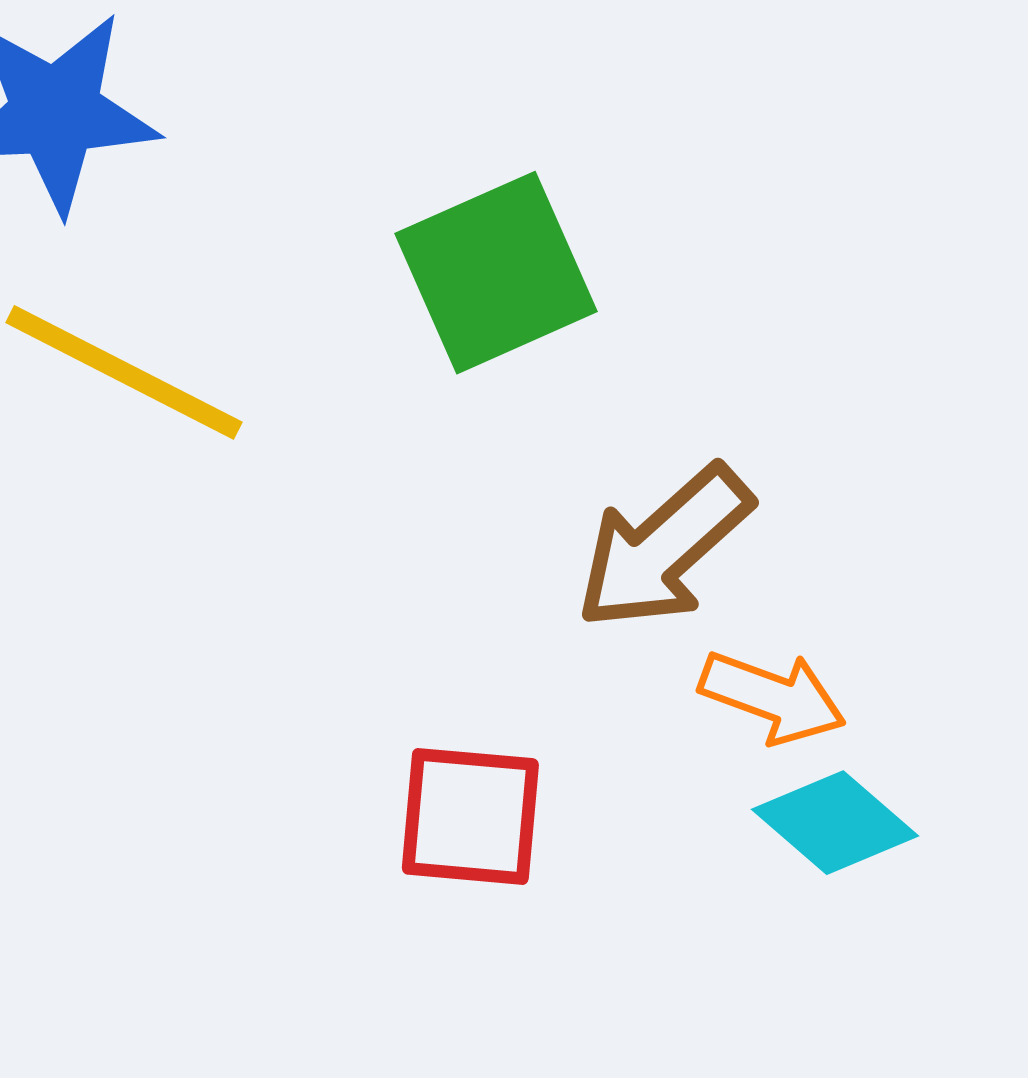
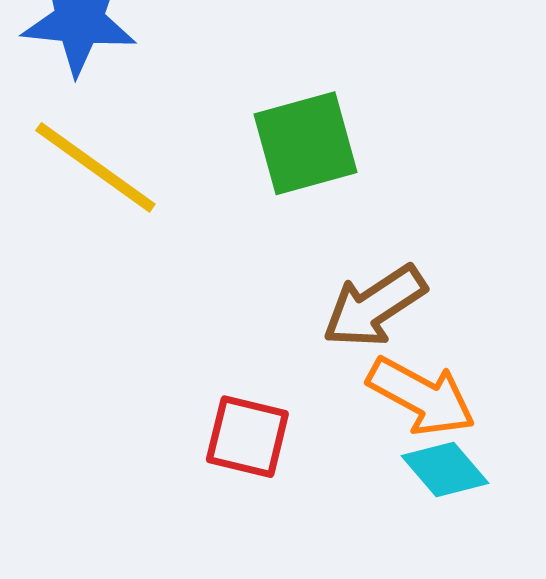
orange arrow: (773, 697) -> (421, 396), size x1.4

